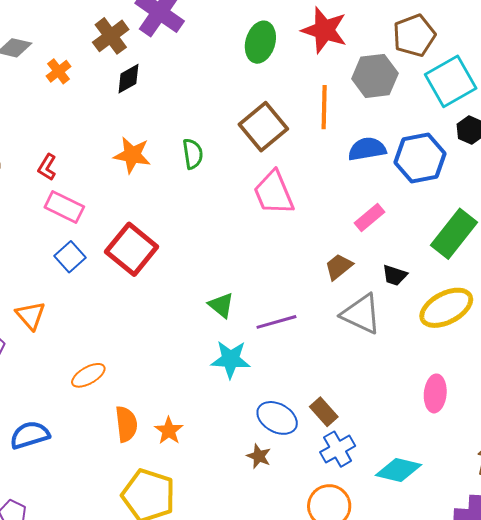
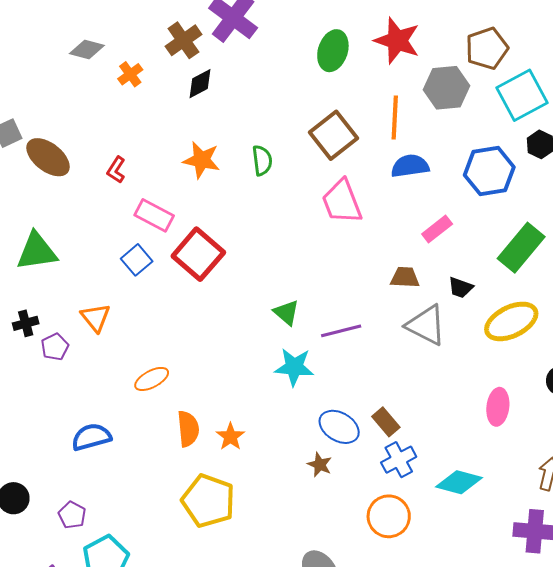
blue semicircle: (367, 149) -> (410, 166), moved
pink rectangle: (64, 207) -> (154, 215), moved
brown trapezoid: (339, 267) -> (405, 277), turned 40

